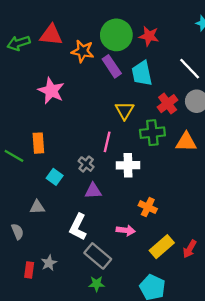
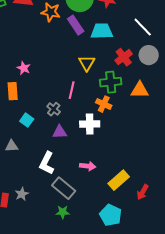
cyan trapezoid: (142, 73) -> (102, 31), turned 100
pink star: (51, 91) -> (24, 68), moved, size x0.6
white cross: (128, 165) -> (90, 124), moved
orange cross: (148, 207) -> (104, 104), moved
red arrow: (190, 249) -> (143, 192), moved

